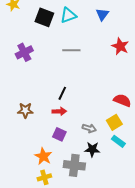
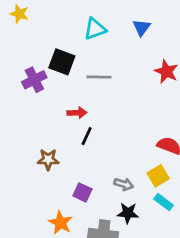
black square: (44, 17) -> (62, 62), moved
brown star: (25, 110) -> (48, 159), moved
red arrow: (59, 111) -> (77, 113), moved

